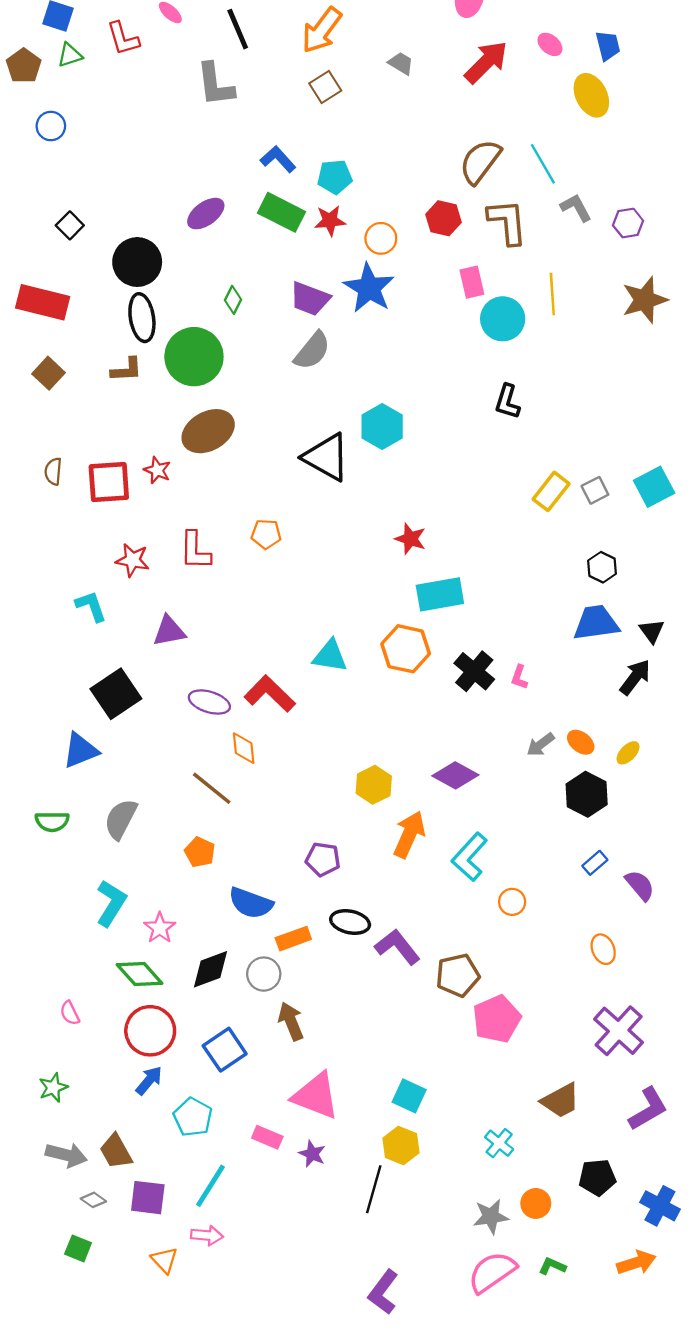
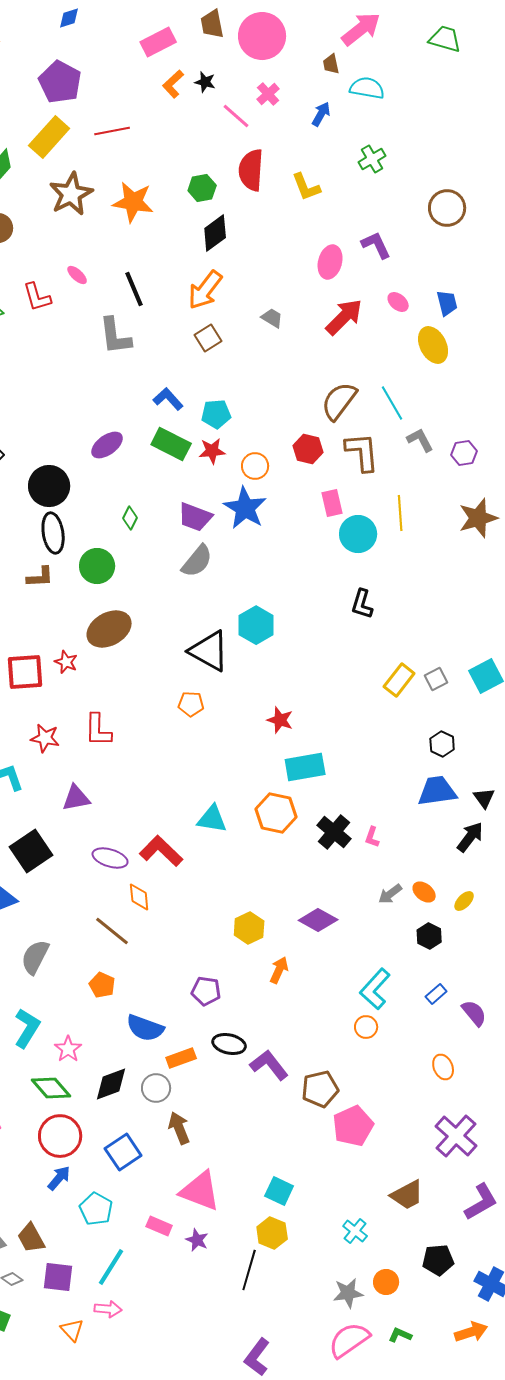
green circle: (194, 357) -> (97, 566), size x0.7
orange pentagon: (266, 534) -> (191, 704), moved
black hexagon: (587, 794) -> (429, 936), size x0.7
orange arrow: (409, 834) -> (279, 970), size x0.7
cyan L-shape: (470, 857) -> (375, 989), moved

